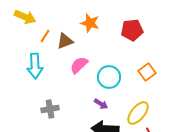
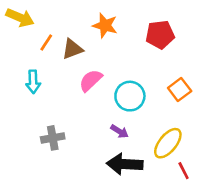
cyan arrow: (35, 66) -> (33, 82), size x0.7

